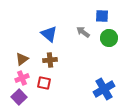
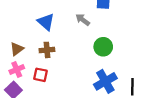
green circle: (109, 38) -> (103, 47), moved

